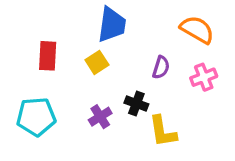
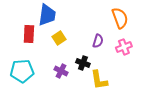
blue trapezoid: (112, 25) -> (47, 15), moved
orange semicircle: (197, 30) -> (120, 18), turned 40
purple cross: (100, 117) -> (61, 71), turned -32

